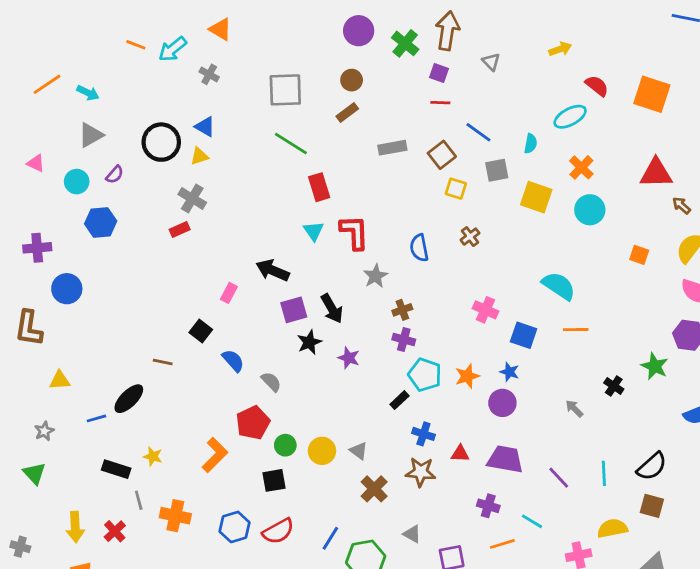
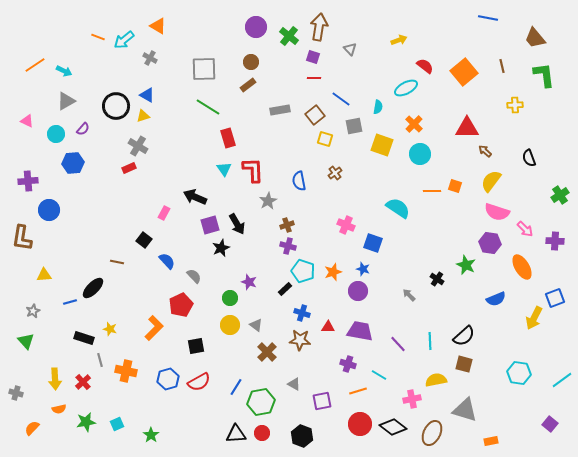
orange square: (652, 94) -> (464, 72), turned 32
orange line: (576, 330) -> (432, 191), moved
purple star: (349, 358) -> (249, 282), moved
green circle: (285, 445) -> (230, 298), moved

